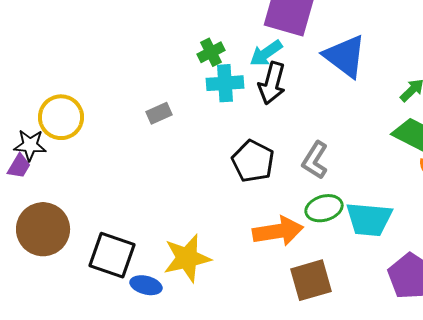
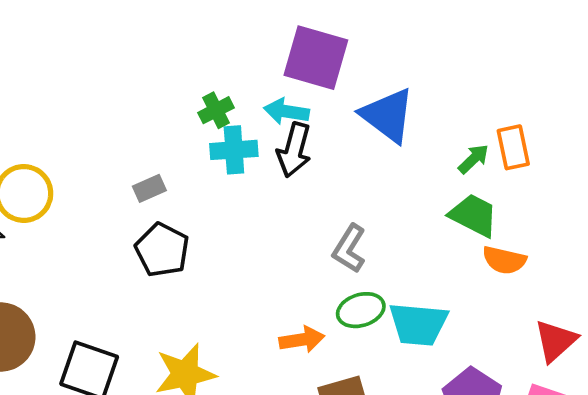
cyan arrow: (266, 53) -> (286, 111), turned 44
black pentagon: (253, 161) -> (162, 250), moved
orange arrow: (278, 231) -> (302, 340), size x0.7

